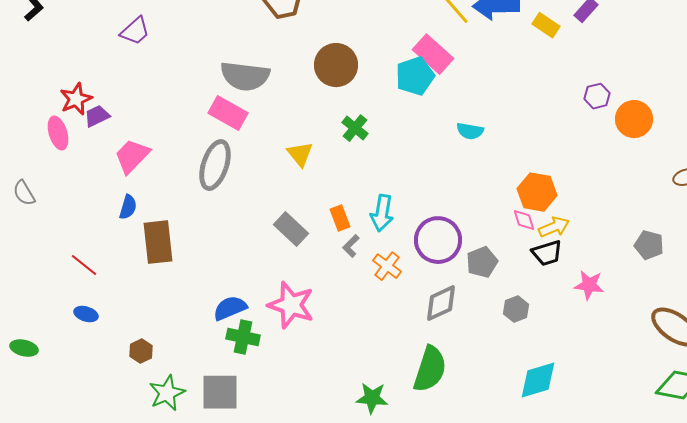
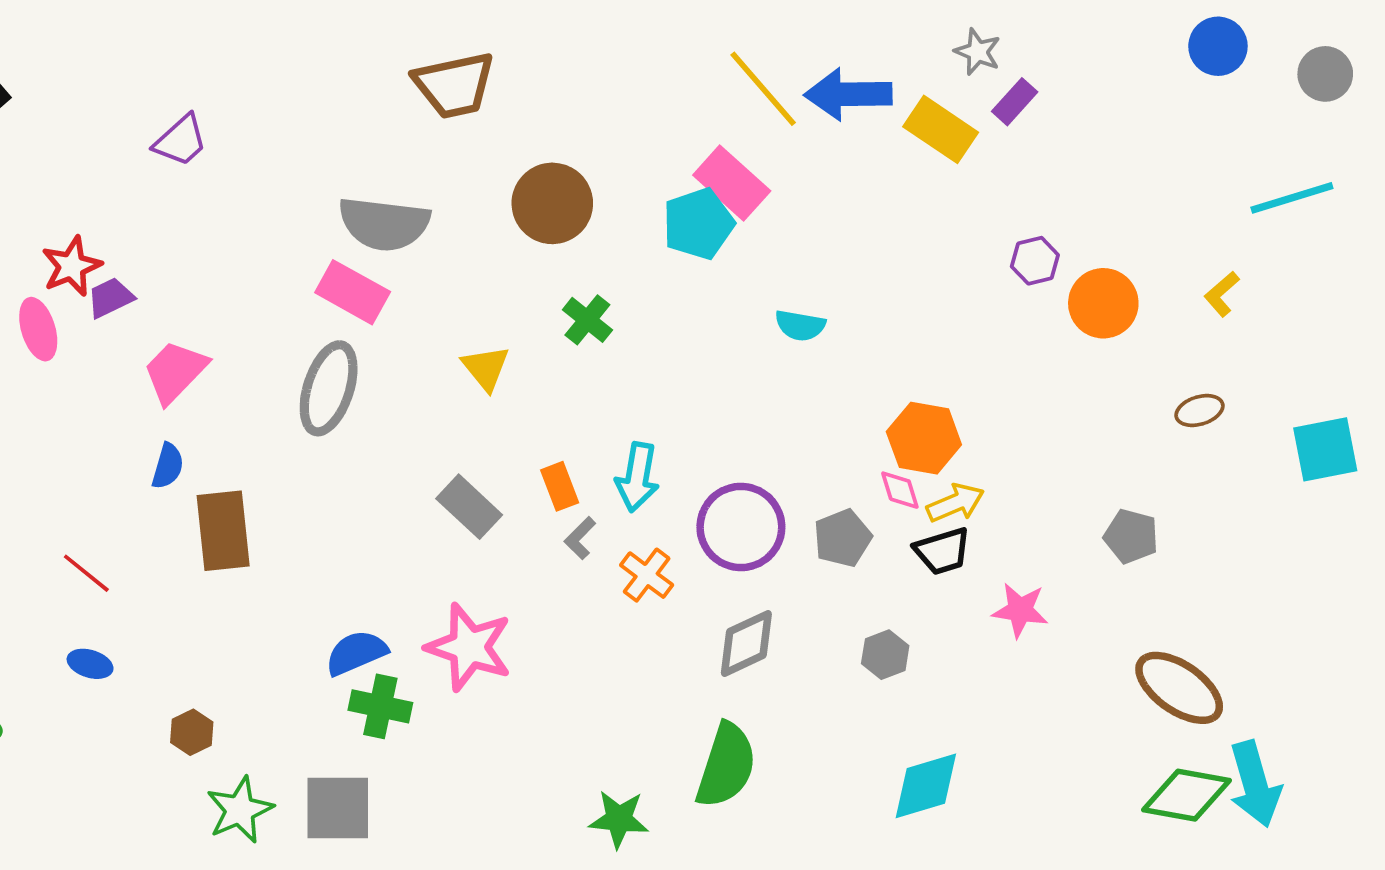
yellow rectangle: (546, 25) -> (941, 129), size x1.4
gray pentagon: (482, 262) -> (843, 538), moved

